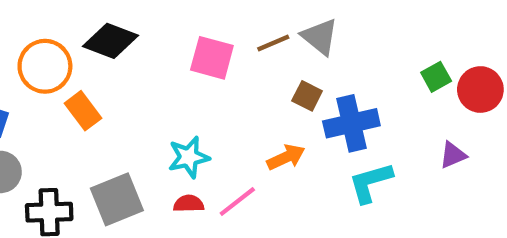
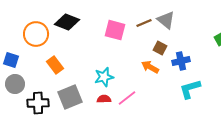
orange rectangle: (83, 111) -> (55, 65), moved
blue cross: (351, 123) -> (181, 61), size x0.7
orange arrow: (286, 157) -> (150, 67), moved, turned -126

